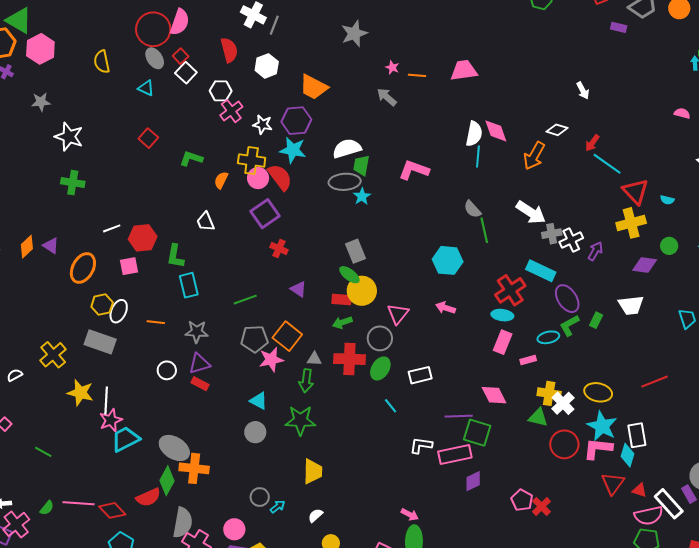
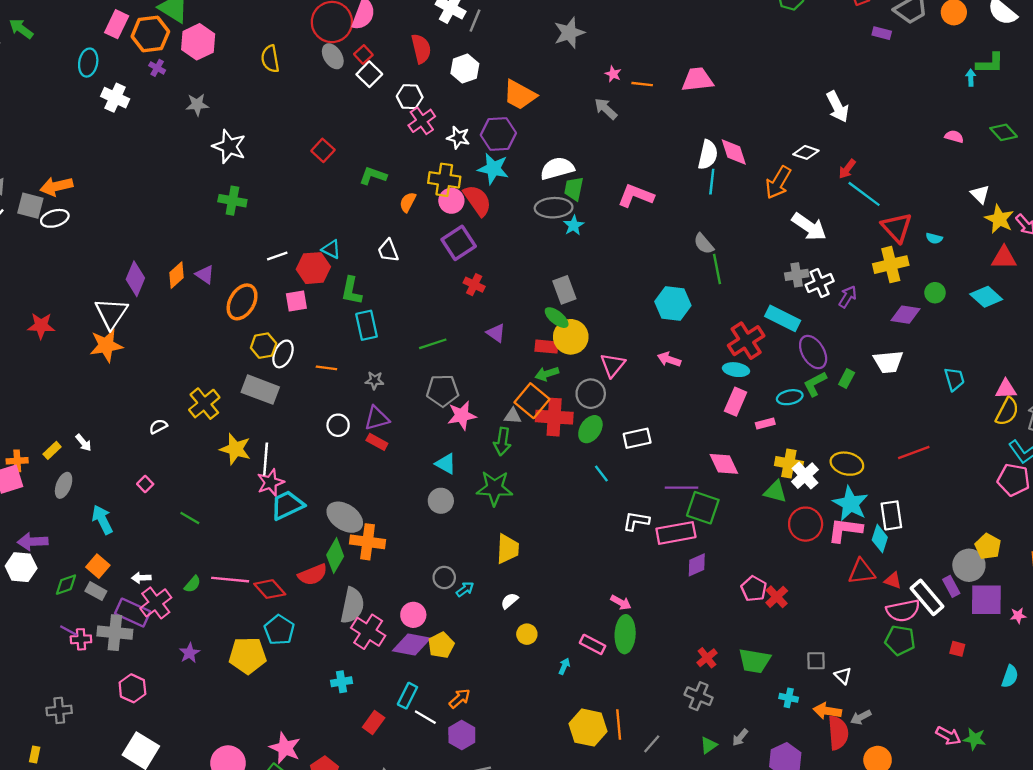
cyan triangle: (146, 88) -> (331, 249), moved
white arrow: (583, 91) -> (838, 107), size x1.5
white arrow: (531, 212) -> (809, 227), moved
gray star: (197, 332) -> (375, 380), size x0.7
orange square: (287, 336) -> (532, 401), moved
red triangle: (613, 483) -> (862, 572), turned 45

